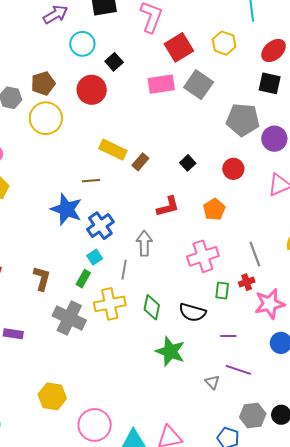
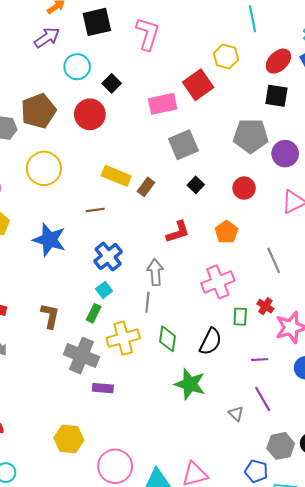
red square: (179, 47) -> (198, 85), moved
brown pentagon: (43, 83) -> (38, 111), size x1.4
gray square: (199, 85) -> (183, 145), moved, turned 36
yellow circle: (46, 118) -> (44, 168), moved
blue star: (66, 209) -> (49, 240), moved
gray line: (255, 254) -> (274, 260), moved
gray line: (124, 270) -> (147, 302), moved
red cross: (247, 282) -> (265, 306), turned -35
black semicircle: (192, 312) -> (211, 342), turned -76
purple rectangle: (13, 334) -> (103, 388), moved
purple line: (228, 336) -> (260, 360), moved
purple line: (238, 370) -> (263, 399), turned 45

